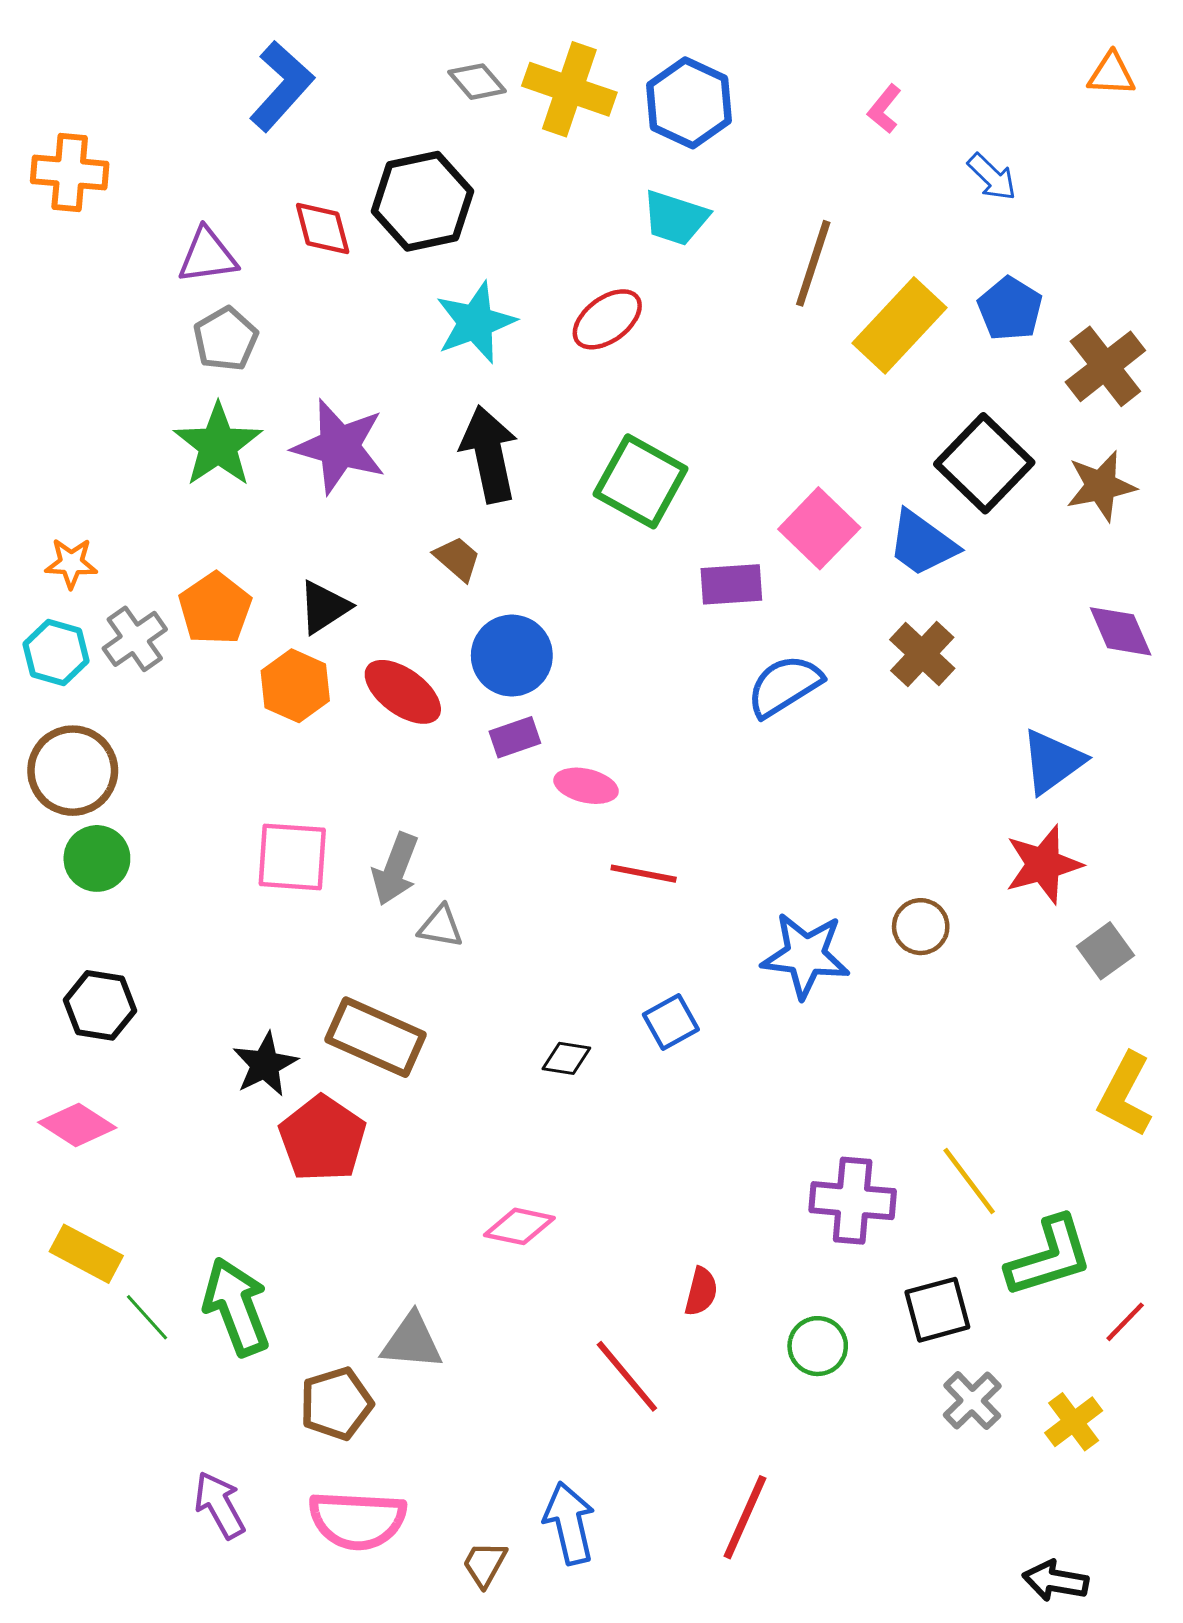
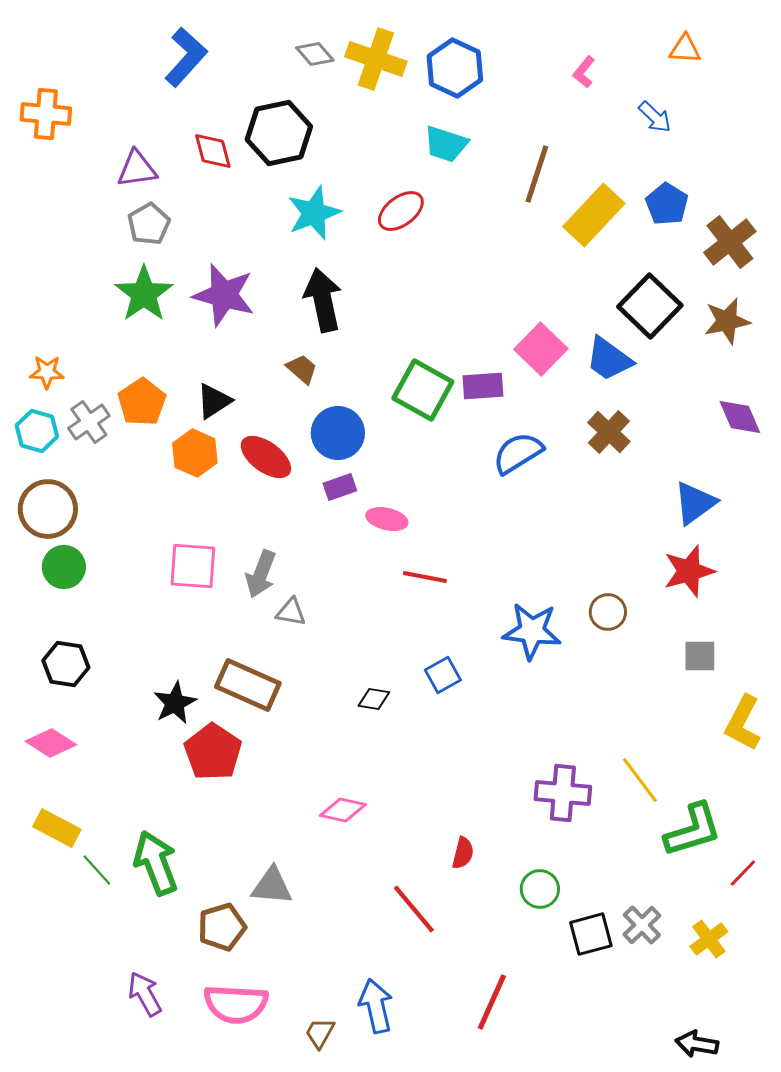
orange triangle: (1111, 74) -> (685, 49), moved
green square: (641, 481) -> (423, 390), moved
gray square: (1105, 951) -> (700, 656), moved, turned 36
black square: (937, 1310) -> (591, 934), moved

